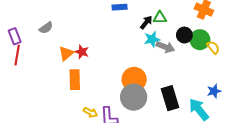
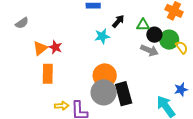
green triangle: (160, 18) -> (143, 25), moved
cyan star: (152, 39) -> (102, 36), moved
gray arrow: (165, 47) -> (149, 50), moved
black rectangle: (170, 98) -> (124, 94), moved
yellow arrow: (90, 112) -> (62, 106), turned -32

